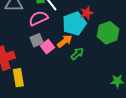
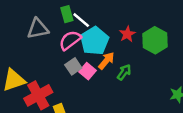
red star: (87, 13) -> (127, 34), moved
cyan pentagon: (74, 24) -> (94, 41), moved

